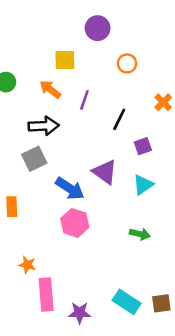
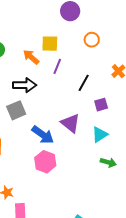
yellow square: (65, 60) -> (50, 44), moved
green arrow: (140, 234) -> (108, 162), moved

